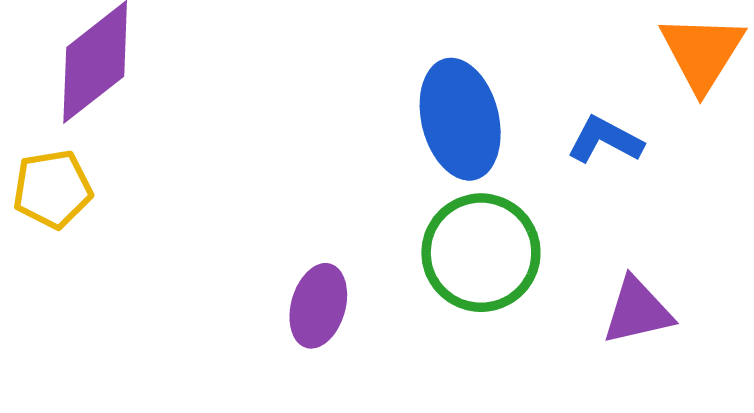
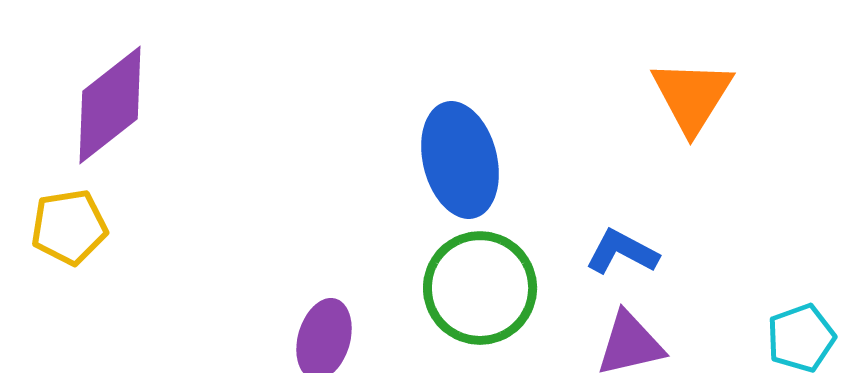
blue L-shape: (605, 140) -> (622, 252), moved

